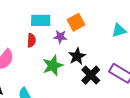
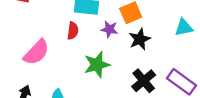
black star: (77, 56) -> (140, 39), moved

